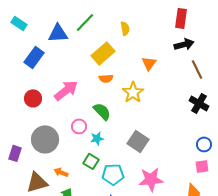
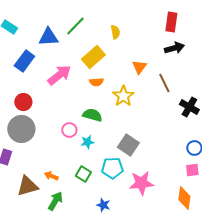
brown line: (197, 69) -> (164, 83), moved
pink arrow: (66, 90) -> (59, 75), moved
green semicircle: (102, 111) -> (92, 115), turned -30
gray circle: (45, 139) -> (21, 129), moved
green square: (91, 161) -> (83, 174), moved
cyan pentagon: (113, 174) -> (112, 168), moved

